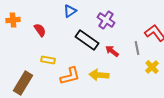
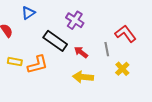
blue triangle: (70, 11) -> (28, 13), moved
yellow arrow: (99, 75) -> (83, 77), moved
orange L-shape: (70, 76) -> (38, 65), moved

